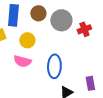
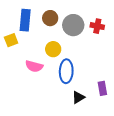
red cross: (84, 29) -> (97, 26), moved, turned 32
yellow circle: (27, 40) -> (53, 49), moved

